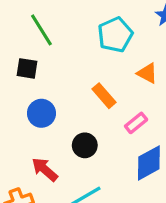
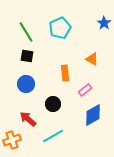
cyan pentagon: (115, 35) -> (60, 28), moved
black square: (27, 68) -> (27, 56), moved
orange rectangle: (104, 96) -> (65, 73), turned 35

